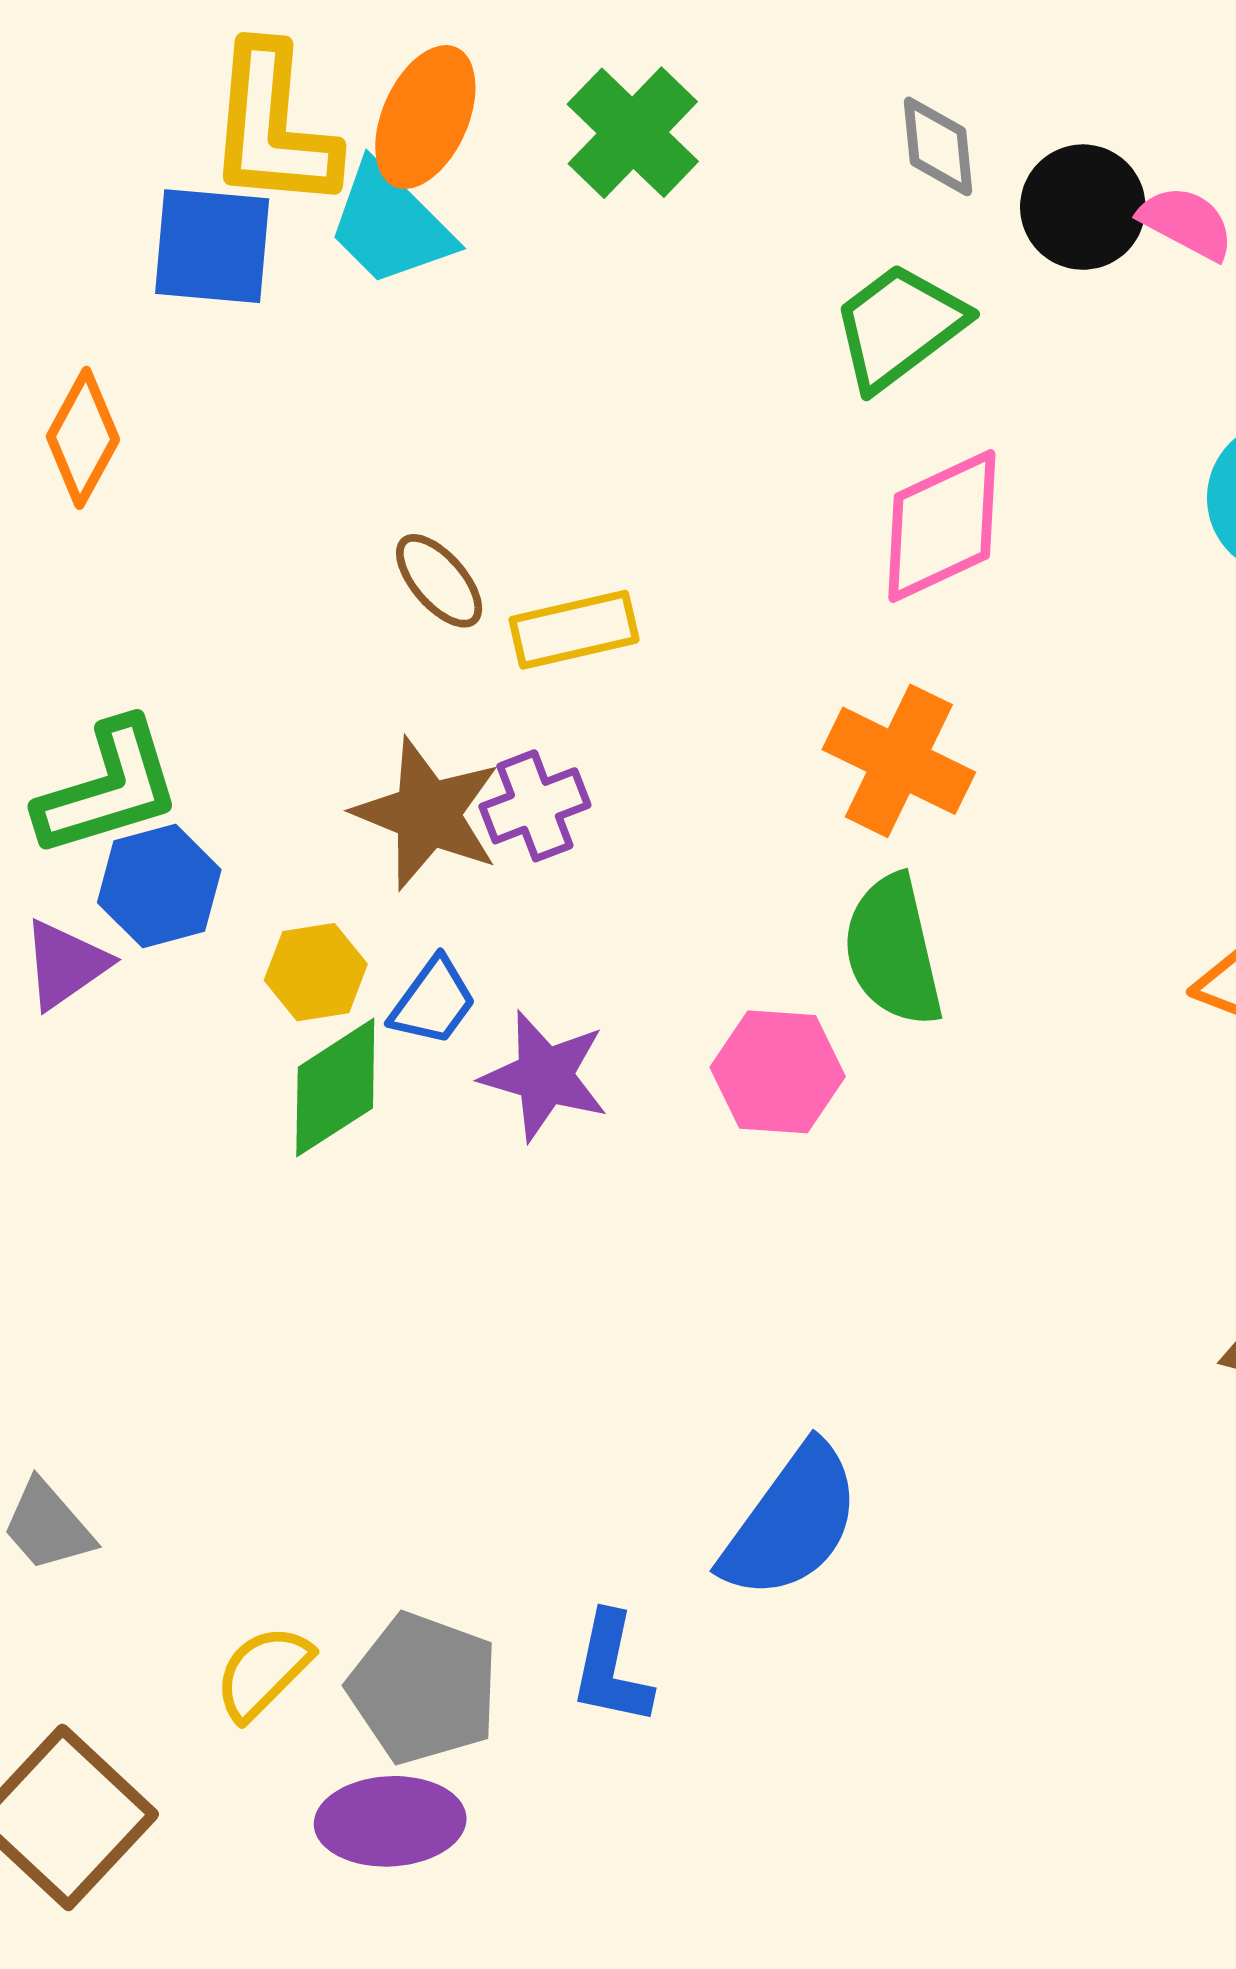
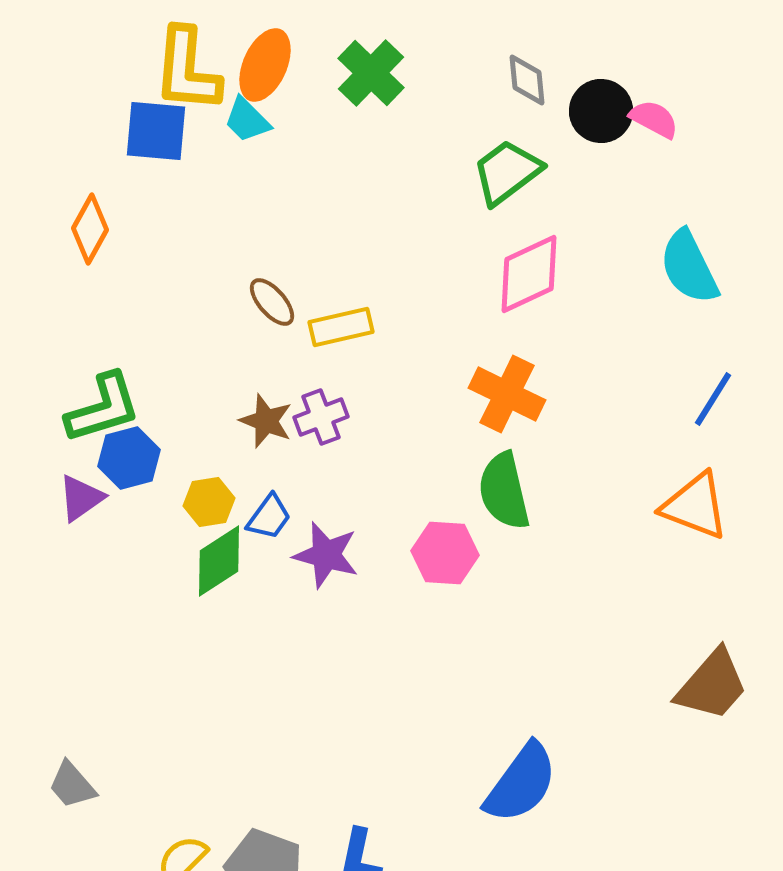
cyan trapezoid: (390, 225) -> (247, 120), size x0.7
brown star: (427, 814) -> (266, 421), size x0.7
blue semicircle: (791, 1522) -> (521, 783), moved

